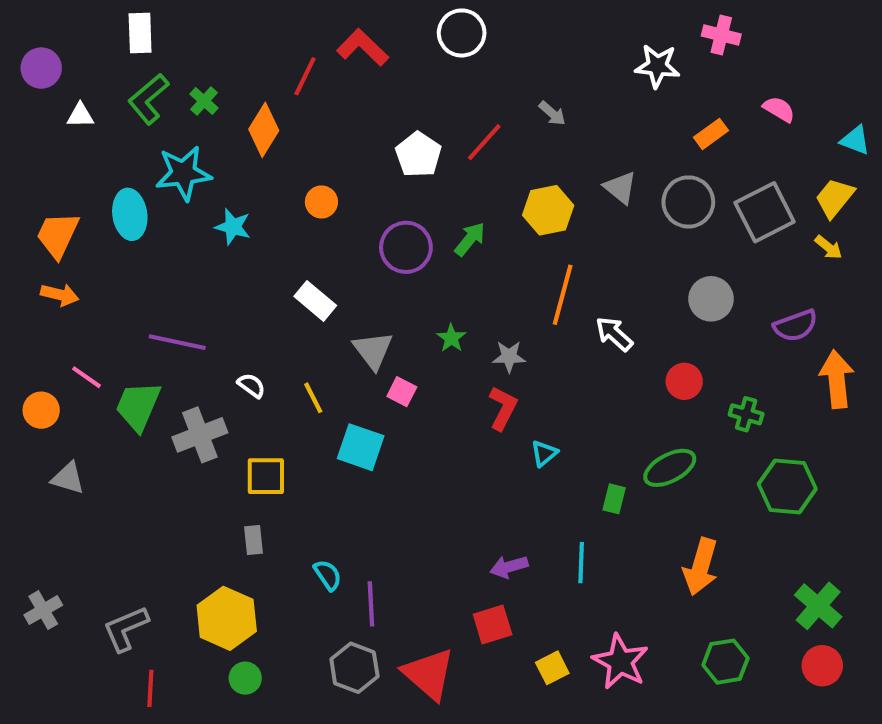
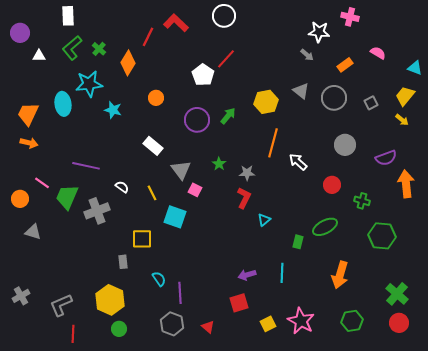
gray arrow: (552, 113) -> (307, 55), moved
red line: (484, 142) -> (226, 59), moved
gray square: (765, 212) -> (371, 103), size x0.5
yellow square: (266, 476) -> (142, 239), moved
red triangle: (429, 674) -> (208, 327), size x0.5

